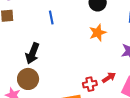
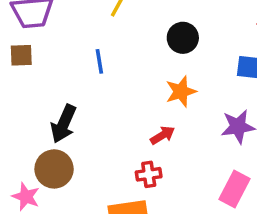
red arrow: (109, 78) -> (163, 135), moved
red cross: (90, 84) -> (149, 174), moved

